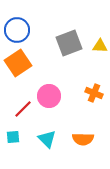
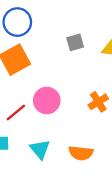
gray square: (69, 43) -> (75, 42), size x0.6
orange cross: (94, 93) -> (98, 102), turned 30

